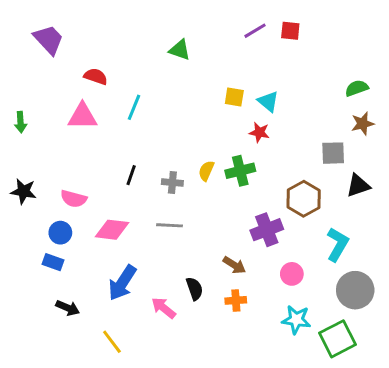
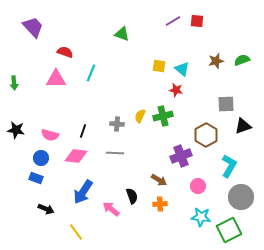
brown star: (363, 124) -> (216, 61), moved
black line: (131, 175) -> (83, 131), moved

